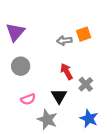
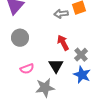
blue star: (89, 118) -> (82, 75), moved
gray star: (47, 120) -> (45, 88), turned -30

